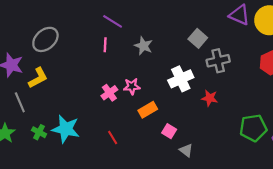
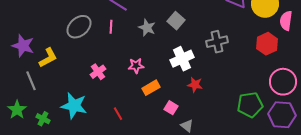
gray square: (198, 38) -> (176, 21), moved
gray ellipse: (45, 39) -> (79, 27), moved
pink cross: (109, 93) -> (98, 72), moved
red star: (210, 98) -> (195, 85), moved
green cross: (39, 132) -> (43, 119), moved

